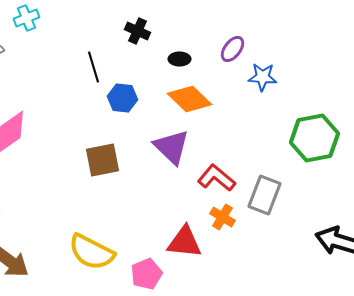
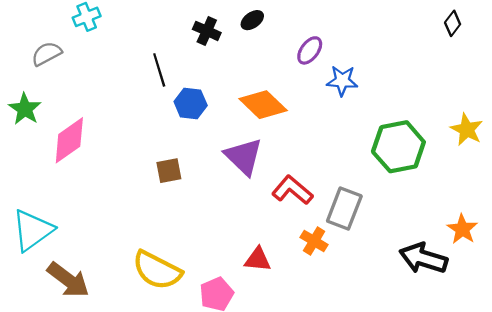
black ellipse: (179, 59) -> (252, 20), moved, turned -35
brown square: (102, 160) -> (169, 171), size x0.7
orange cross: (222, 217) -> (314, 241), moved
red triangle: (184, 242) -> (258, 259), size x0.7

